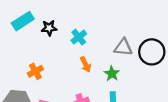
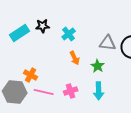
cyan rectangle: (23, 21) -> (20, 33), moved
orange cross: (35, 71) -> (31, 75), moved, turned -32

